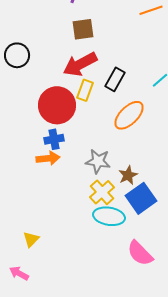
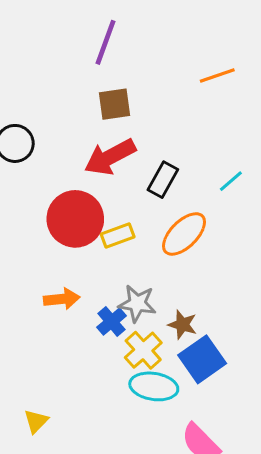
yellow rectangle: (85, 90) -> (118, 235), moved, turned 50
blue cross: (54, 139) -> (112, 322), moved, turned -30
brown star: (128, 175) -> (182, 325), turned -30

